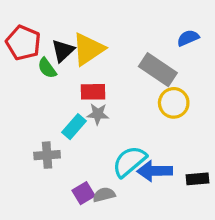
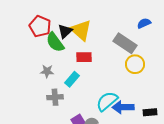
yellow triangle: (88, 49) -> (81, 30), turned -45
green semicircle: (47, 68) -> (55, 42), size x1.5
gray star: (98, 114) -> (47, 71), moved

